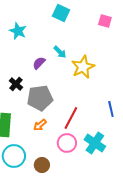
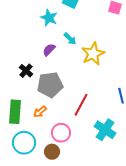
cyan star: (18, 31) -> (49, 18), moved
orange arrow: (40, 125) -> (40, 112), moved
pink circle: (67, 143) -> (61, 133), moved

